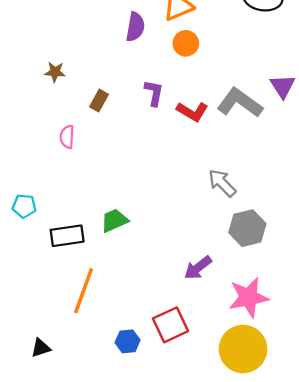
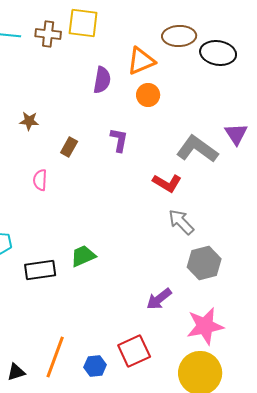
red L-shape: (192, 112) -> (167, 183), moved
orange line: (84, 291) -> (55, 357), moved

